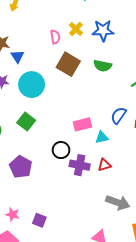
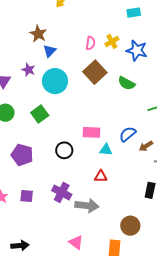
purple cross: (80, 165) -> (62, 192), moved
purple pentagon: (21, 167) -> (22, 155), turned -30
gray arrow: (118, 203) -> (87, 206), moved, turned -30
purple square: (39, 220) -> (27, 196), moved, turned -32

